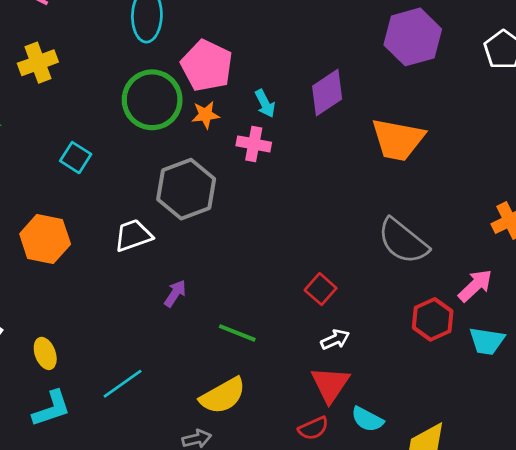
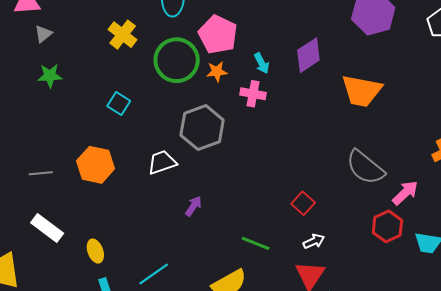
yellow cross: (38, 63) -> (123, 35), moved, turned -32
pink arrow: (475, 286) -> (405, 193), moved
green line: (237, 333) -> (256, 243), moved

